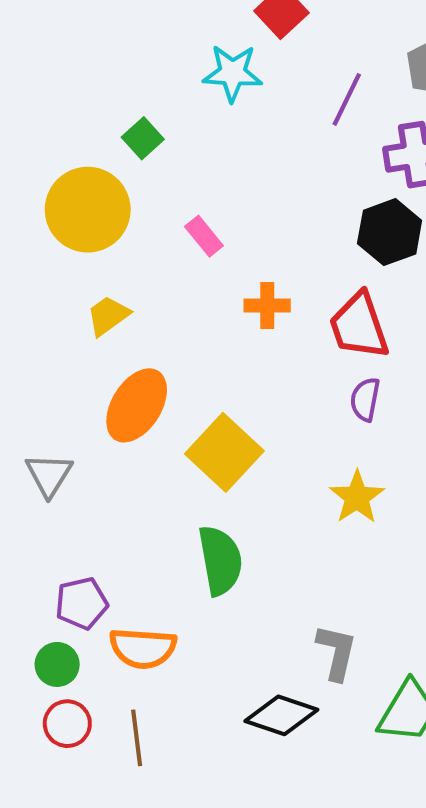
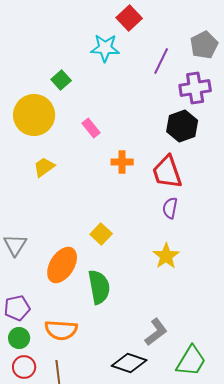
orange ellipse: (137, 405) -> (62, 265), moved
yellow square: (224, 452) -> (101, 234), size x0.6
purple pentagon: (82, 603) -> (17, 308), moved
gray L-shape: (337, 652) -> (156, 332), turned 40

